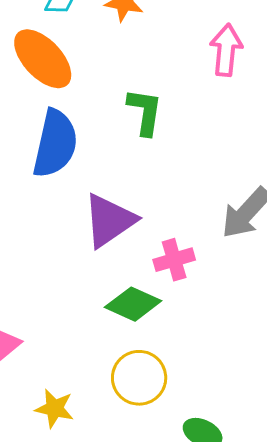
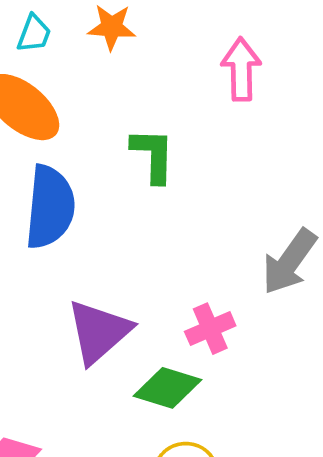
purple triangle: (109, 221) -> (99, 332), moved

